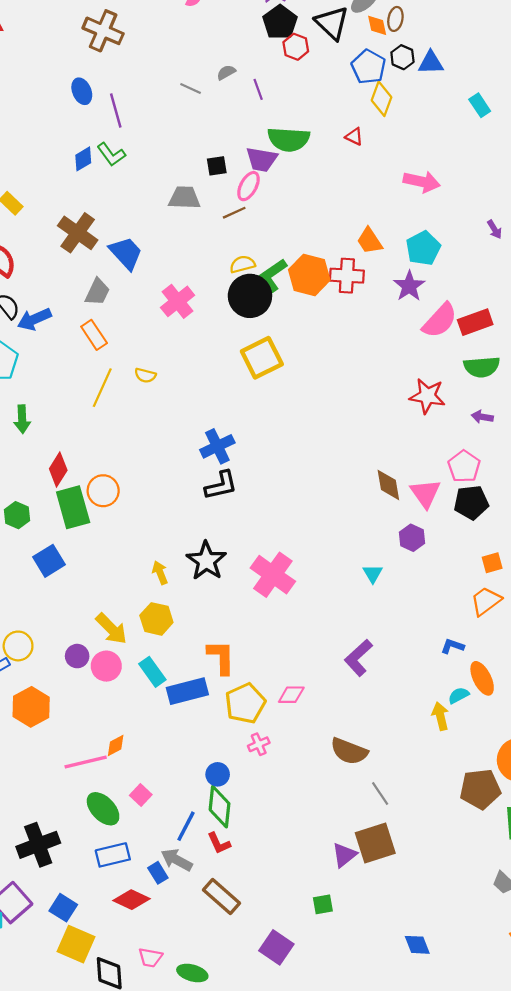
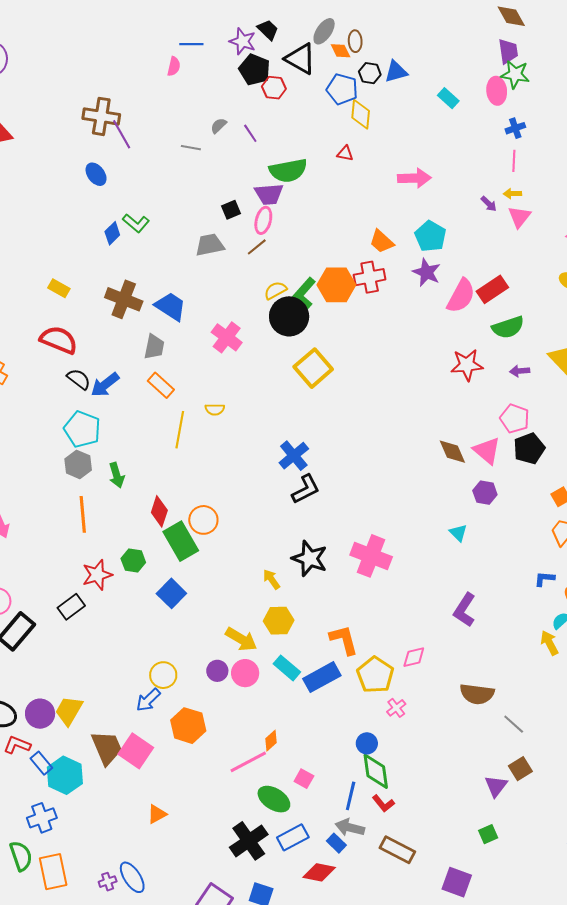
purple line: (116, 110) -> (122, 134), moved
brown square: (375, 843) -> (520, 769), size x0.6
black cross: (38, 845) -> (249, 841), moved

